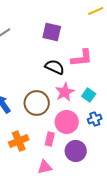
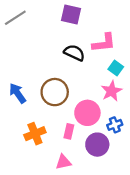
pink star: (65, 92) -> (111, 91), moved
cyan square: (89, 95) -> (116, 68), moved
blue cross: (95, 119) -> (115, 125), moved

